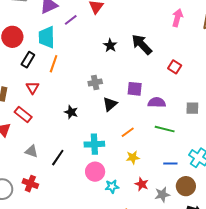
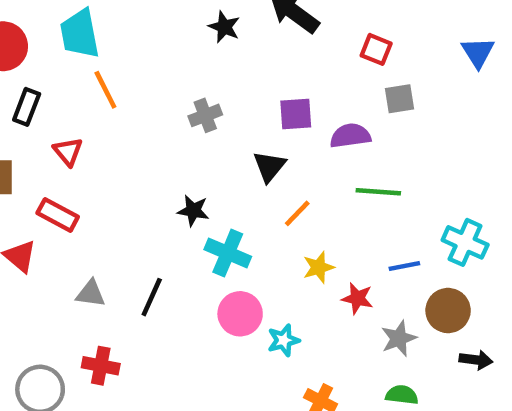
black rectangle: (28, 60) -> (27, 107), moved
orange line: (54, 64) -> (105, 90), turned -36
black triangle: (110, 104) -> (269, 166), moved
gray square: (192, 108) -> (399, 99), moved
black star: (71, 112) -> (193, 211), moved
cyan cross: (94, 144) -> (228, 253), turned 36
red star: (142, 184) -> (357, 298), moved

